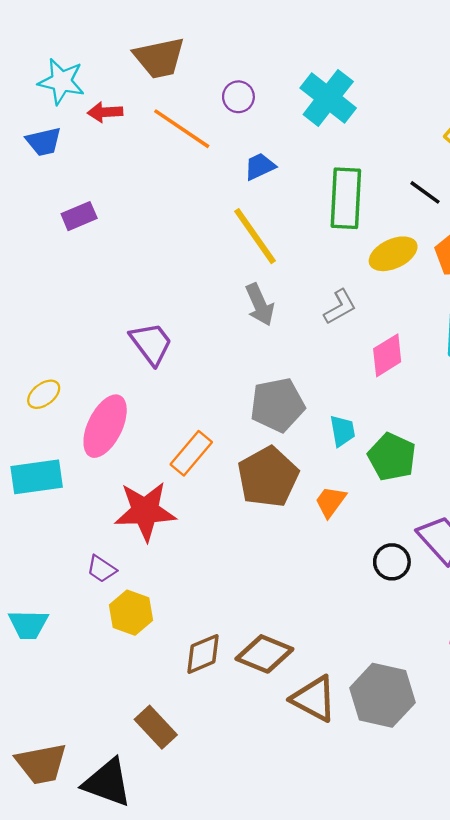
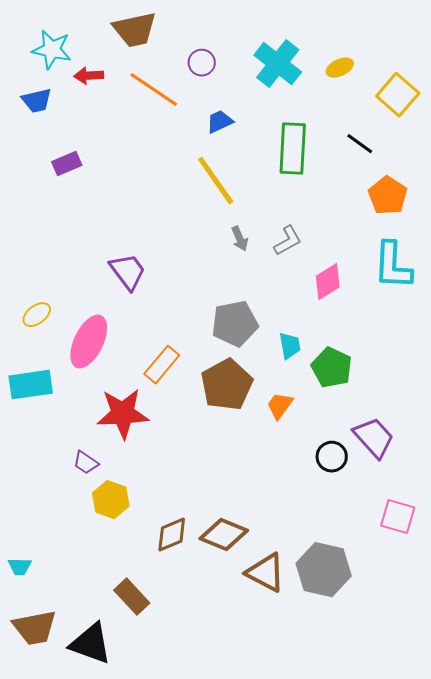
yellow ellipse: (393, 254) -> (340, 68), moved, size x0.7
gray arrow: (260, 305) -> (240, 239), moved, size x0.7
cyan trapezoid: (28, 624) -> (20, 567), moved, size x0.7

